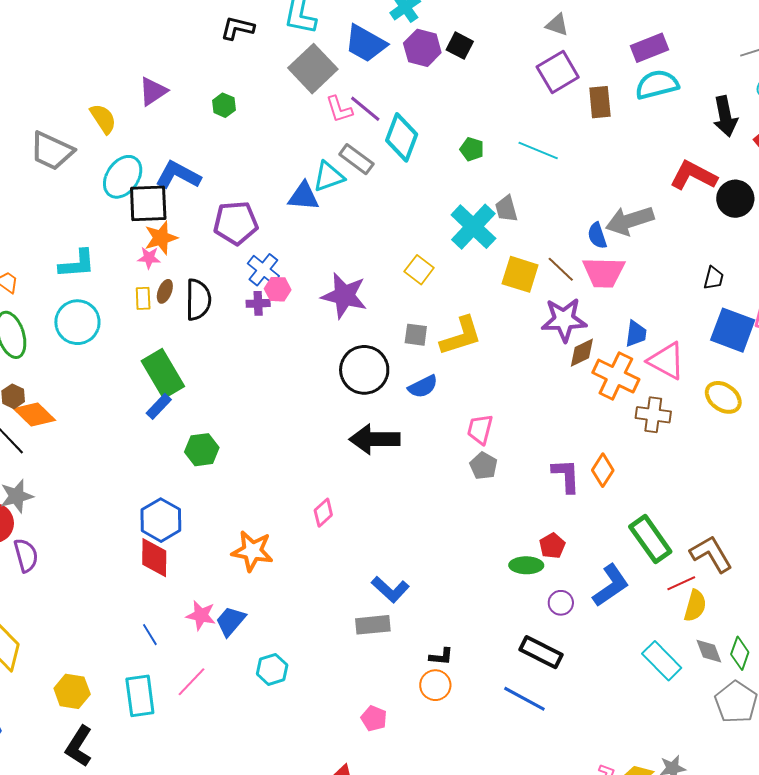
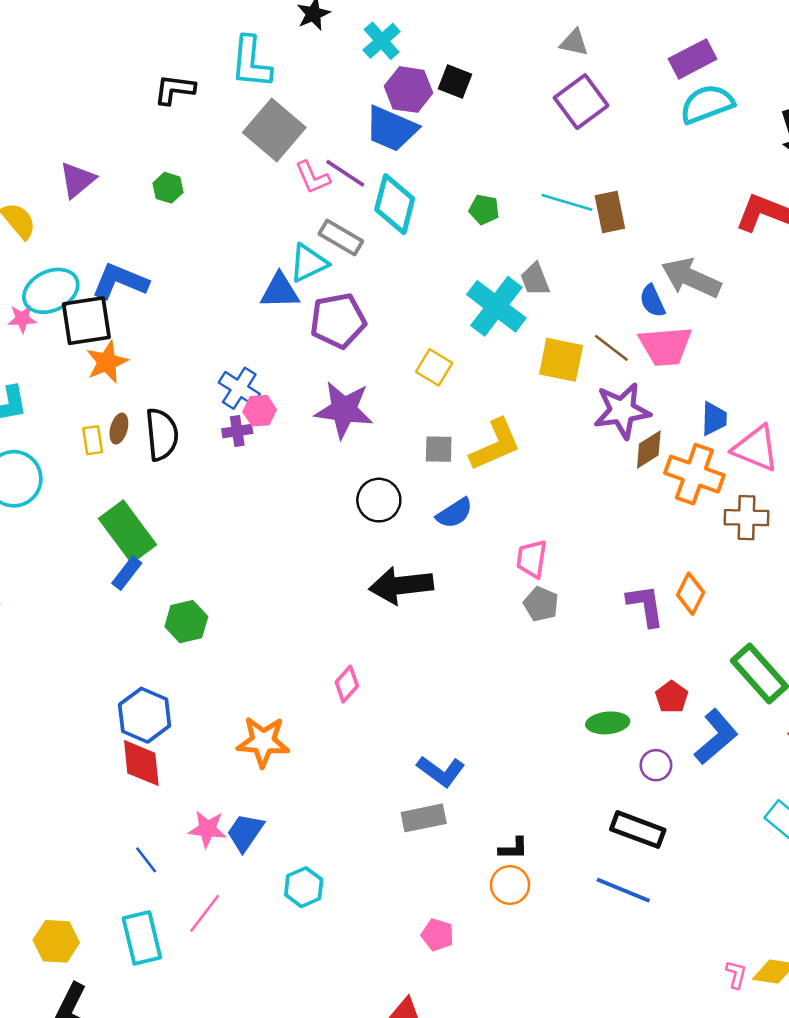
blue trapezoid: (366, 43) -> (391, 129), moved
brown rectangle: (600, 102) -> (610, 212), moved
cyan ellipse: (123, 177) -> (51, 291), turned 36
gray arrow: (630, 221) -> (691, 278), turned 48
purple pentagon: (236, 223) -> (338, 321), moved
pink star: (149, 258) -> (22, 319), moved
black circle: (364, 370) -> (379, 500), size x0.7
red pentagon: (552, 546) -> (672, 697), moved

